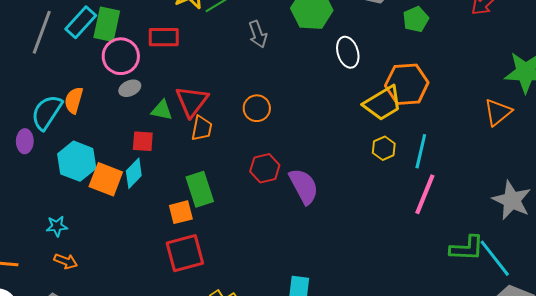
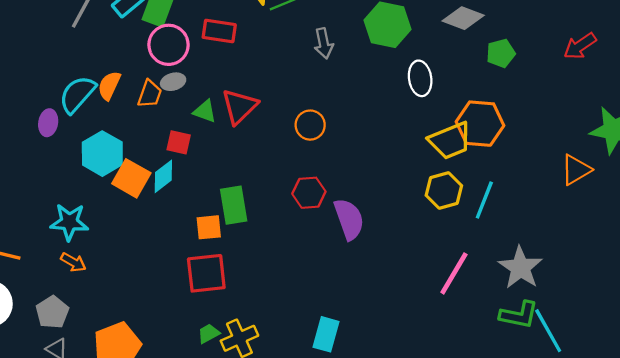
orange trapezoid: (202, 128) -> (150, 94), moved
yellow hexagon: (384, 148) -> (444, 190), size x1.4
pink line: (425, 194) -> (454, 273), moved
gray star: (512, 200) -> (520, 268), moved
cyan star: (57, 226) -> (69, 222), size x1.6

